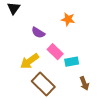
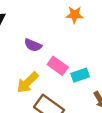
orange star: (68, 19) -> (75, 15), moved

